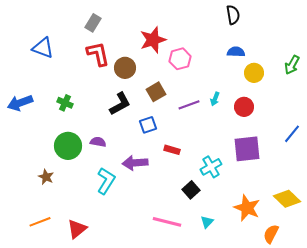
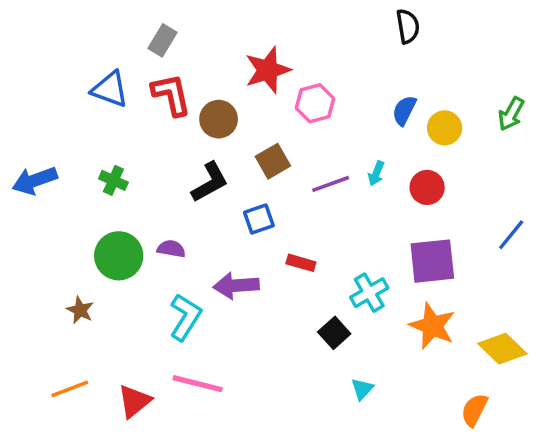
blue triangle: (43, 48) -> (110, 89), moved
blue semicircle: (236, 52) -> (404, 110), moved, turned -66
orange star: (247, 208) -> (432, 326), moved
pink line: (167, 222) -> (198, 384), moved

